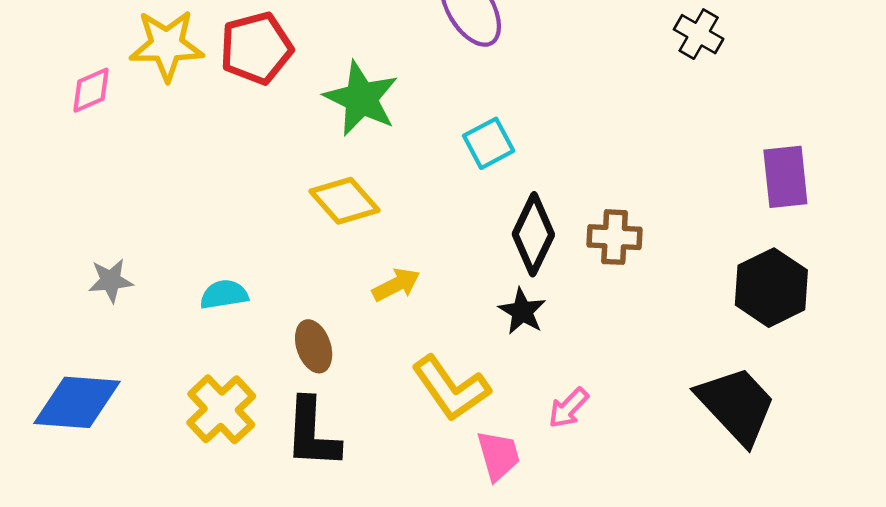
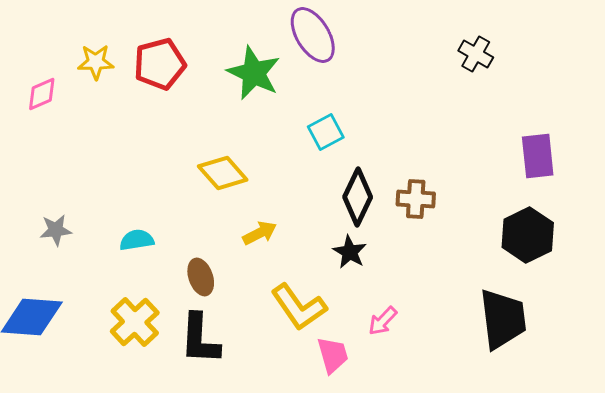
yellow star: (167, 45) -> (96, 62), size x0.7
green star: (361, 99) -> (254, 73), moved
black trapezoid: (736, 405) -> (503, 319), turned 36

